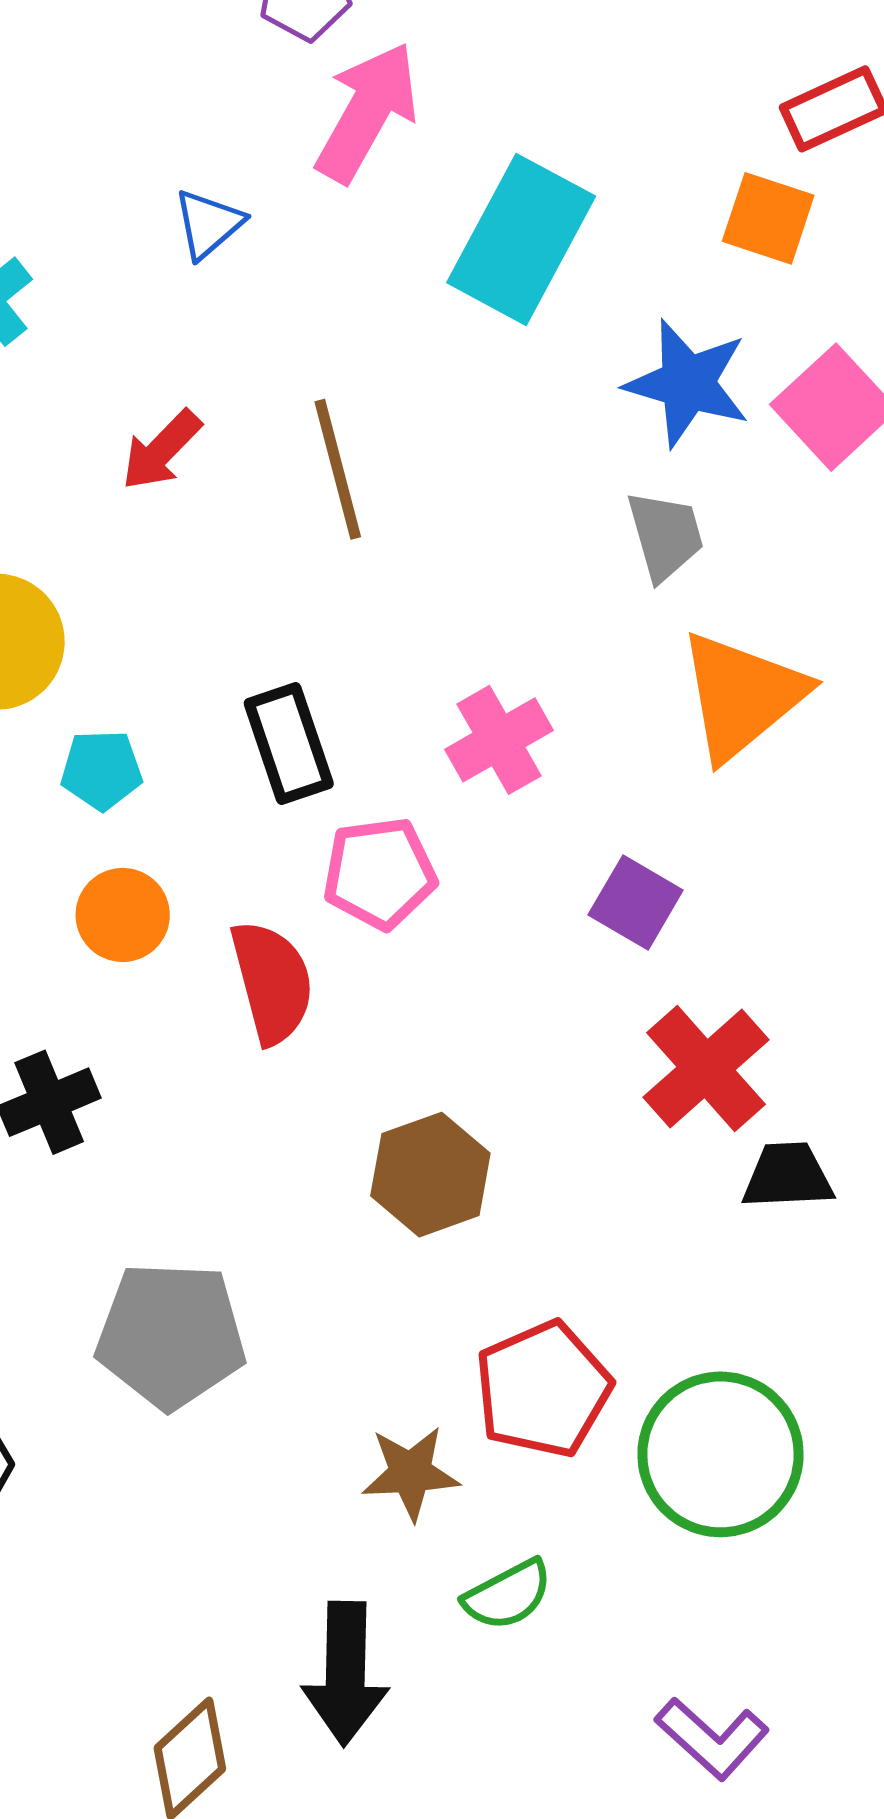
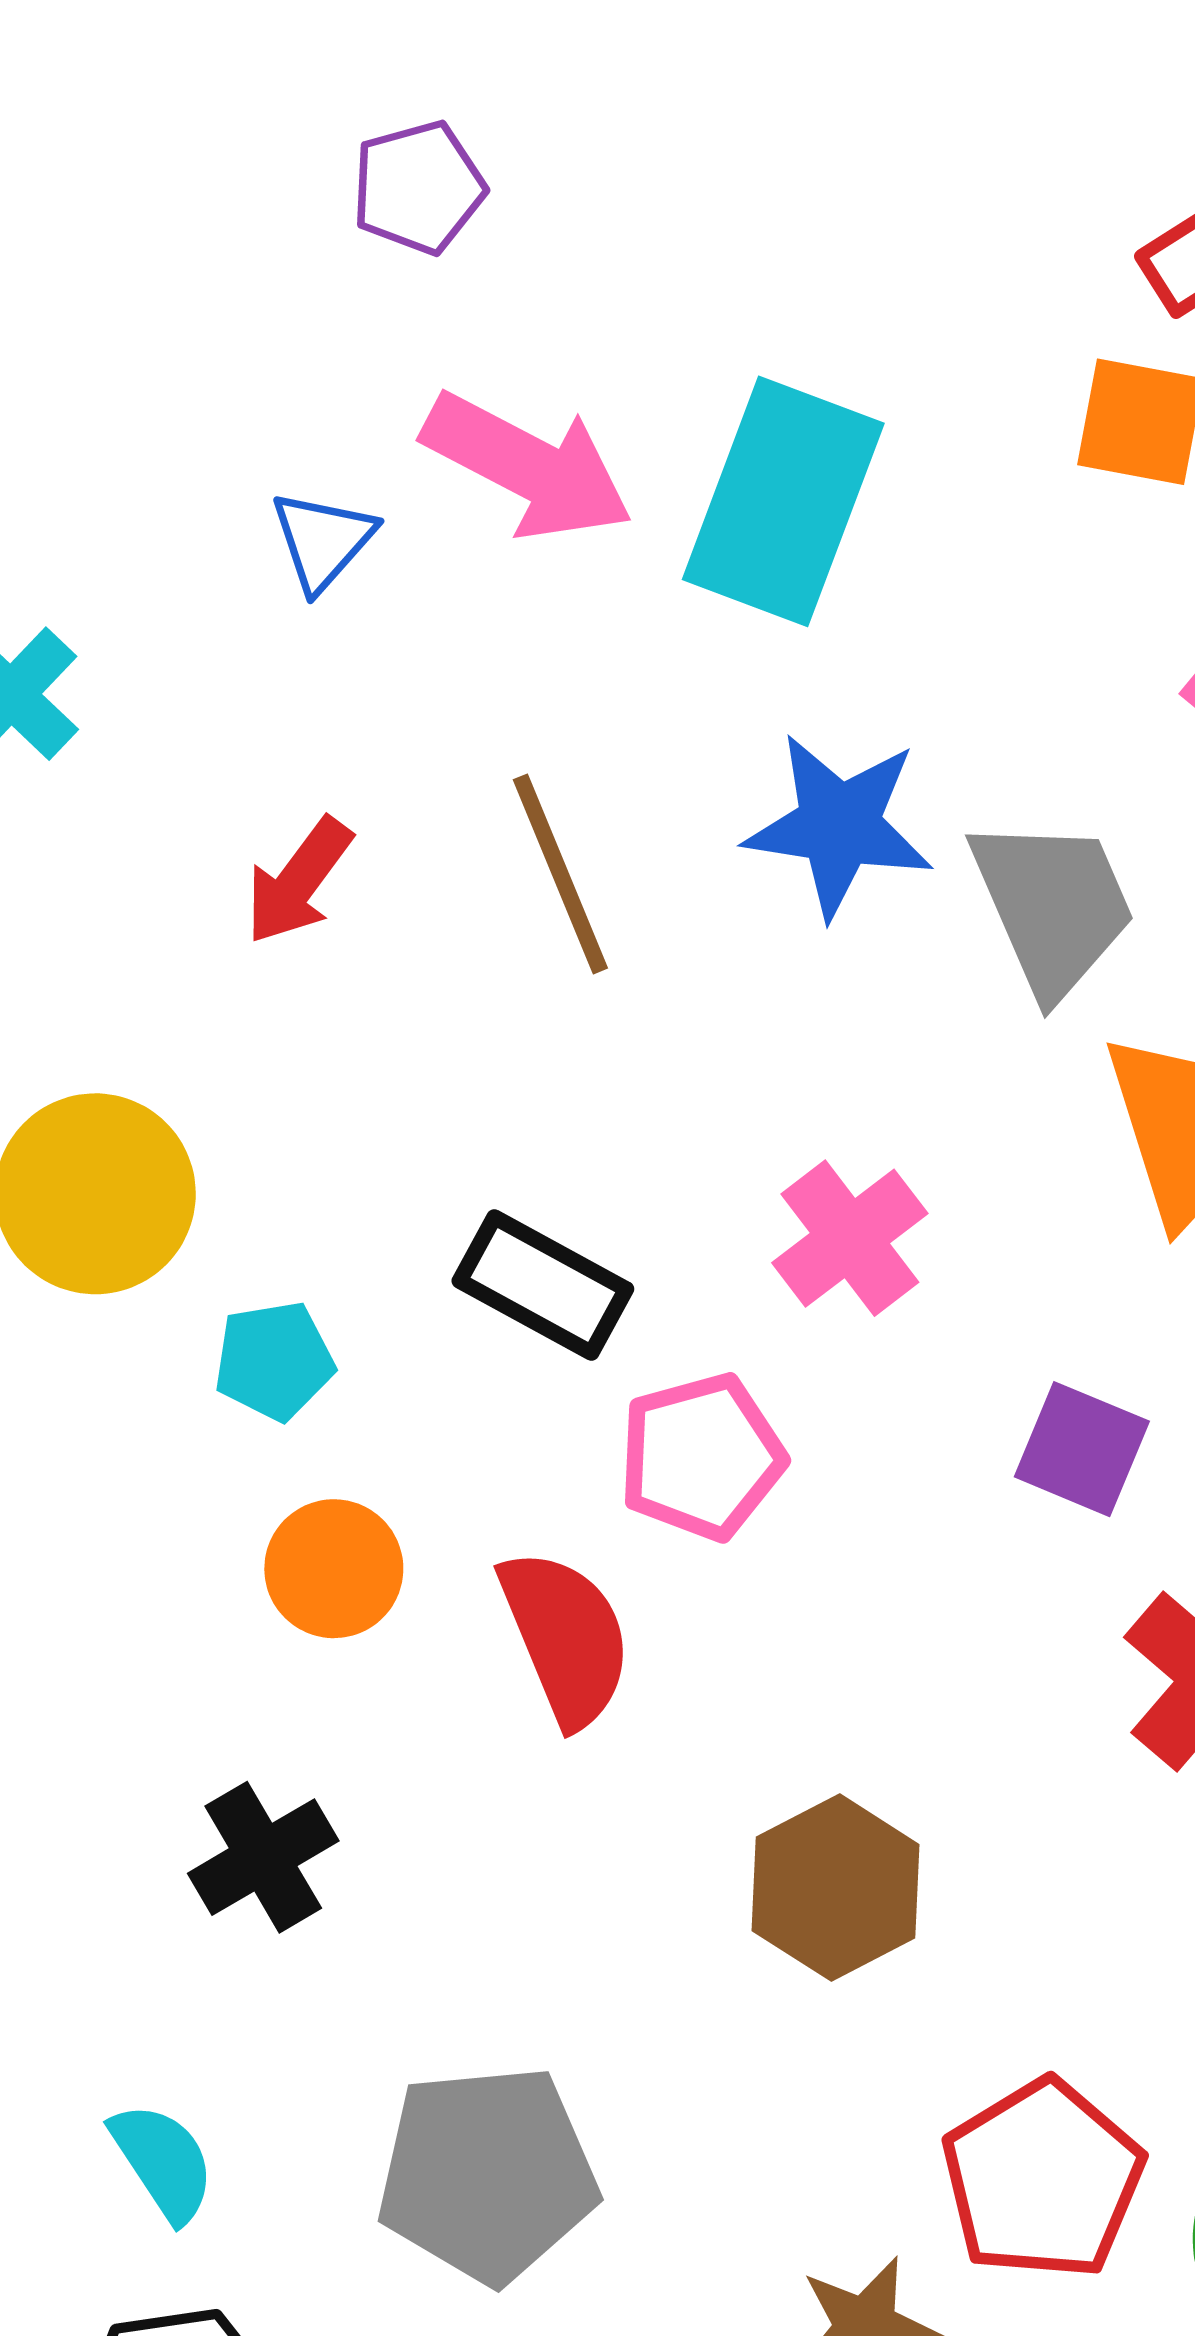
pink arrow: (367, 112) -> (528, 466), moved, turned 96
blue star: (687, 383) -> (839, 825), moved
gray trapezoid: (665, 535) -> (1053, 906), size x1.4
black rectangle: (289, 743) -> (543, 1285), turned -35

